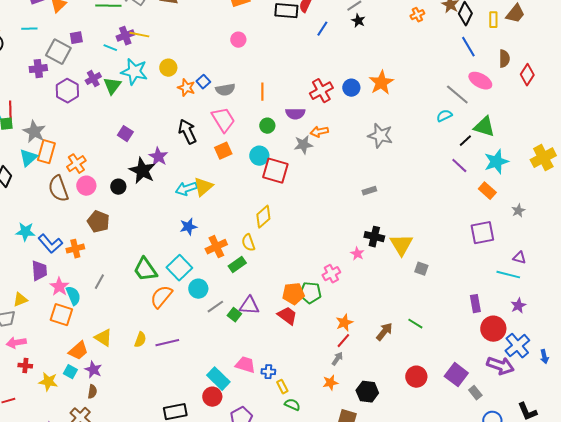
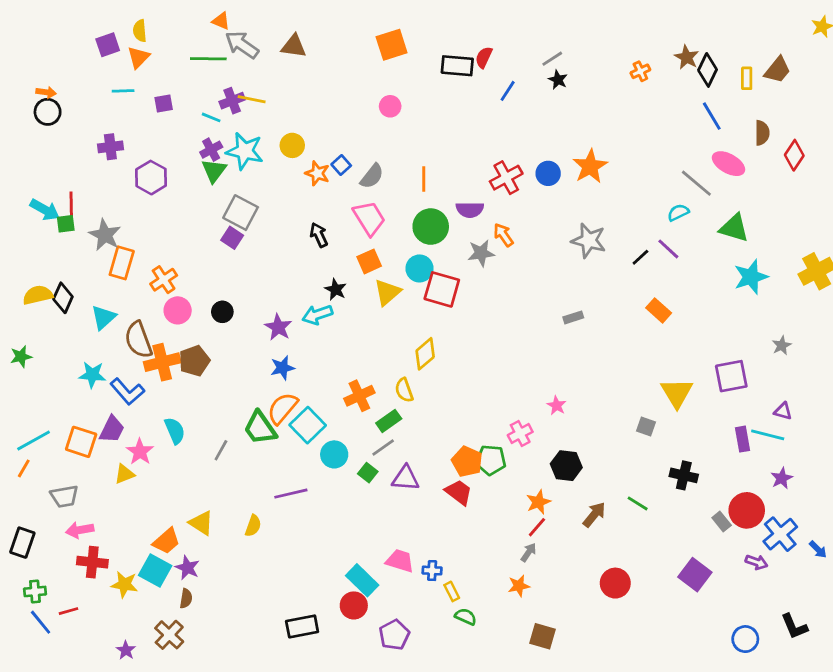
cyan line: (29, 29) -> (123, 91), moved
gray square: (58, 52) -> (241, 213), moved
purple cross: (93, 79) -> (211, 150), moved
gray semicircle: (225, 90) -> (372, 176), turned -42
green circle: (267, 126) -> (431, 227), size x1.6
black arrow: (187, 132) -> (319, 235), size x0.7
orange arrow: (319, 132) -> (503, 235), turned 66
black line: (465, 141) -> (640, 257), moved
purple star: (158, 157) -> (278, 327), moved
cyan triangle: (28, 158) -> (103, 317), moved
purple line: (459, 166) -> (668, 249), moved
black star: (142, 171) -> (336, 289), moved, size x0.6
yellow triangle: (203, 187) -> (387, 292), moved
brown semicircle: (58, 189) -> (138, 340), moved
orange rectangle: (487, 191) -> (659, 310), moved
brown pentagon: (98, 222) -> (194, 361), turned 30
blue star: (188, 227) -> (282, 368), moved
black cross: (374, 237) -> (684, 475), moved
yellow triangle: (401, 245) -> (677, 393), moved
orange cross: (75, 249) -> (162, 362), moved, size x1.4
purple trapezoid: (39, 271) -> (112, 429), turned 30
gray line: (99, 282) -> (221, 450), moved
orange pentagon: (293, 294) -> (467, 461), turned 30
cyan semicircle: (73, 296) -> (175, 431), moved
orange semicircle: (161, 297) -> (282, 408), moved
yellow triangle: (20, 300) -> (124, 474), moved
purple rectangle: (475, 304) -> (742, 439), moved
gray line: (215, 307) -> (383, 447), moved
orange square: (61, 315) -> (81, 442), moved
green square: (234, 315) -> (368, 473), moved
purple line: (167, 343) -> (291, 494), moved
blue arrow: (544, 357) -> (818, 550), turned -32
red cross: (25, 366) -> (92, 562), size x1.5
purple arrow: (500, 366) -> (756, 562), size x0.6
cyan square: (70, 372) -> (155, 571), size x1.6
red circle: (416, 377) -> (615, 583), moved
black hexagon: (367, 392) -> (566, 466), moved
gray rectangle: (475, 393) -> (722, 522), moved

